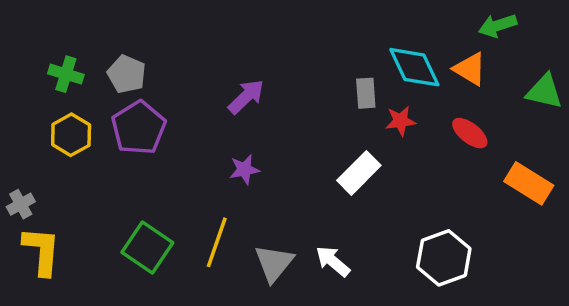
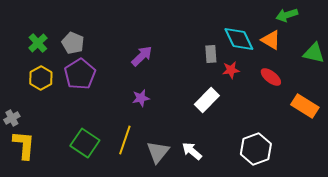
green cross: (66, 74) -> (38, 43), turned 30

